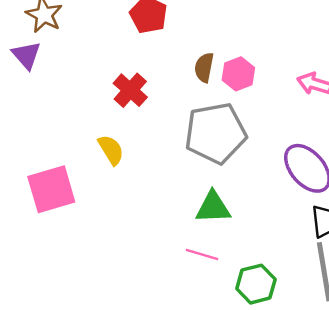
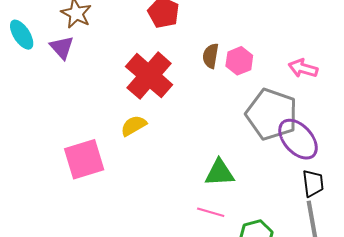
red cross: (130, 90) -> (149, 76), size x1.6
gray pentagon: (216, 133) -> (272, 114), moved, turned 30
yellow semicircle: (111, 150) -> (134, 126), turned -88

